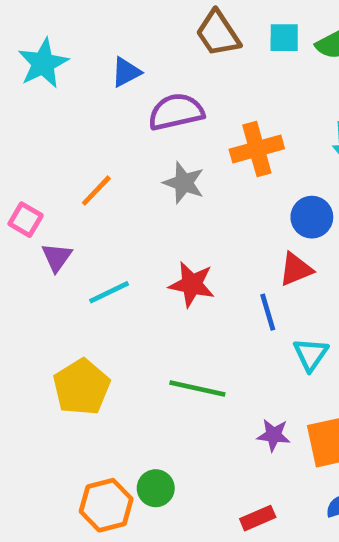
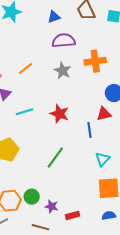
blue triangle: (126, 72) -> (54, 17), moved
cyan triangle: (311, 354) -> (103, 159), moved
green line: (197, 388) -> (55, 158), turned -75
purple star: (274, 435) -> (51, 206), moved

